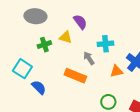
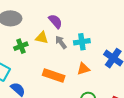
gray arrow: (89, 58) -> (61, 42), moved
orange triangle: (116, 71) -> (83, 69), moved

